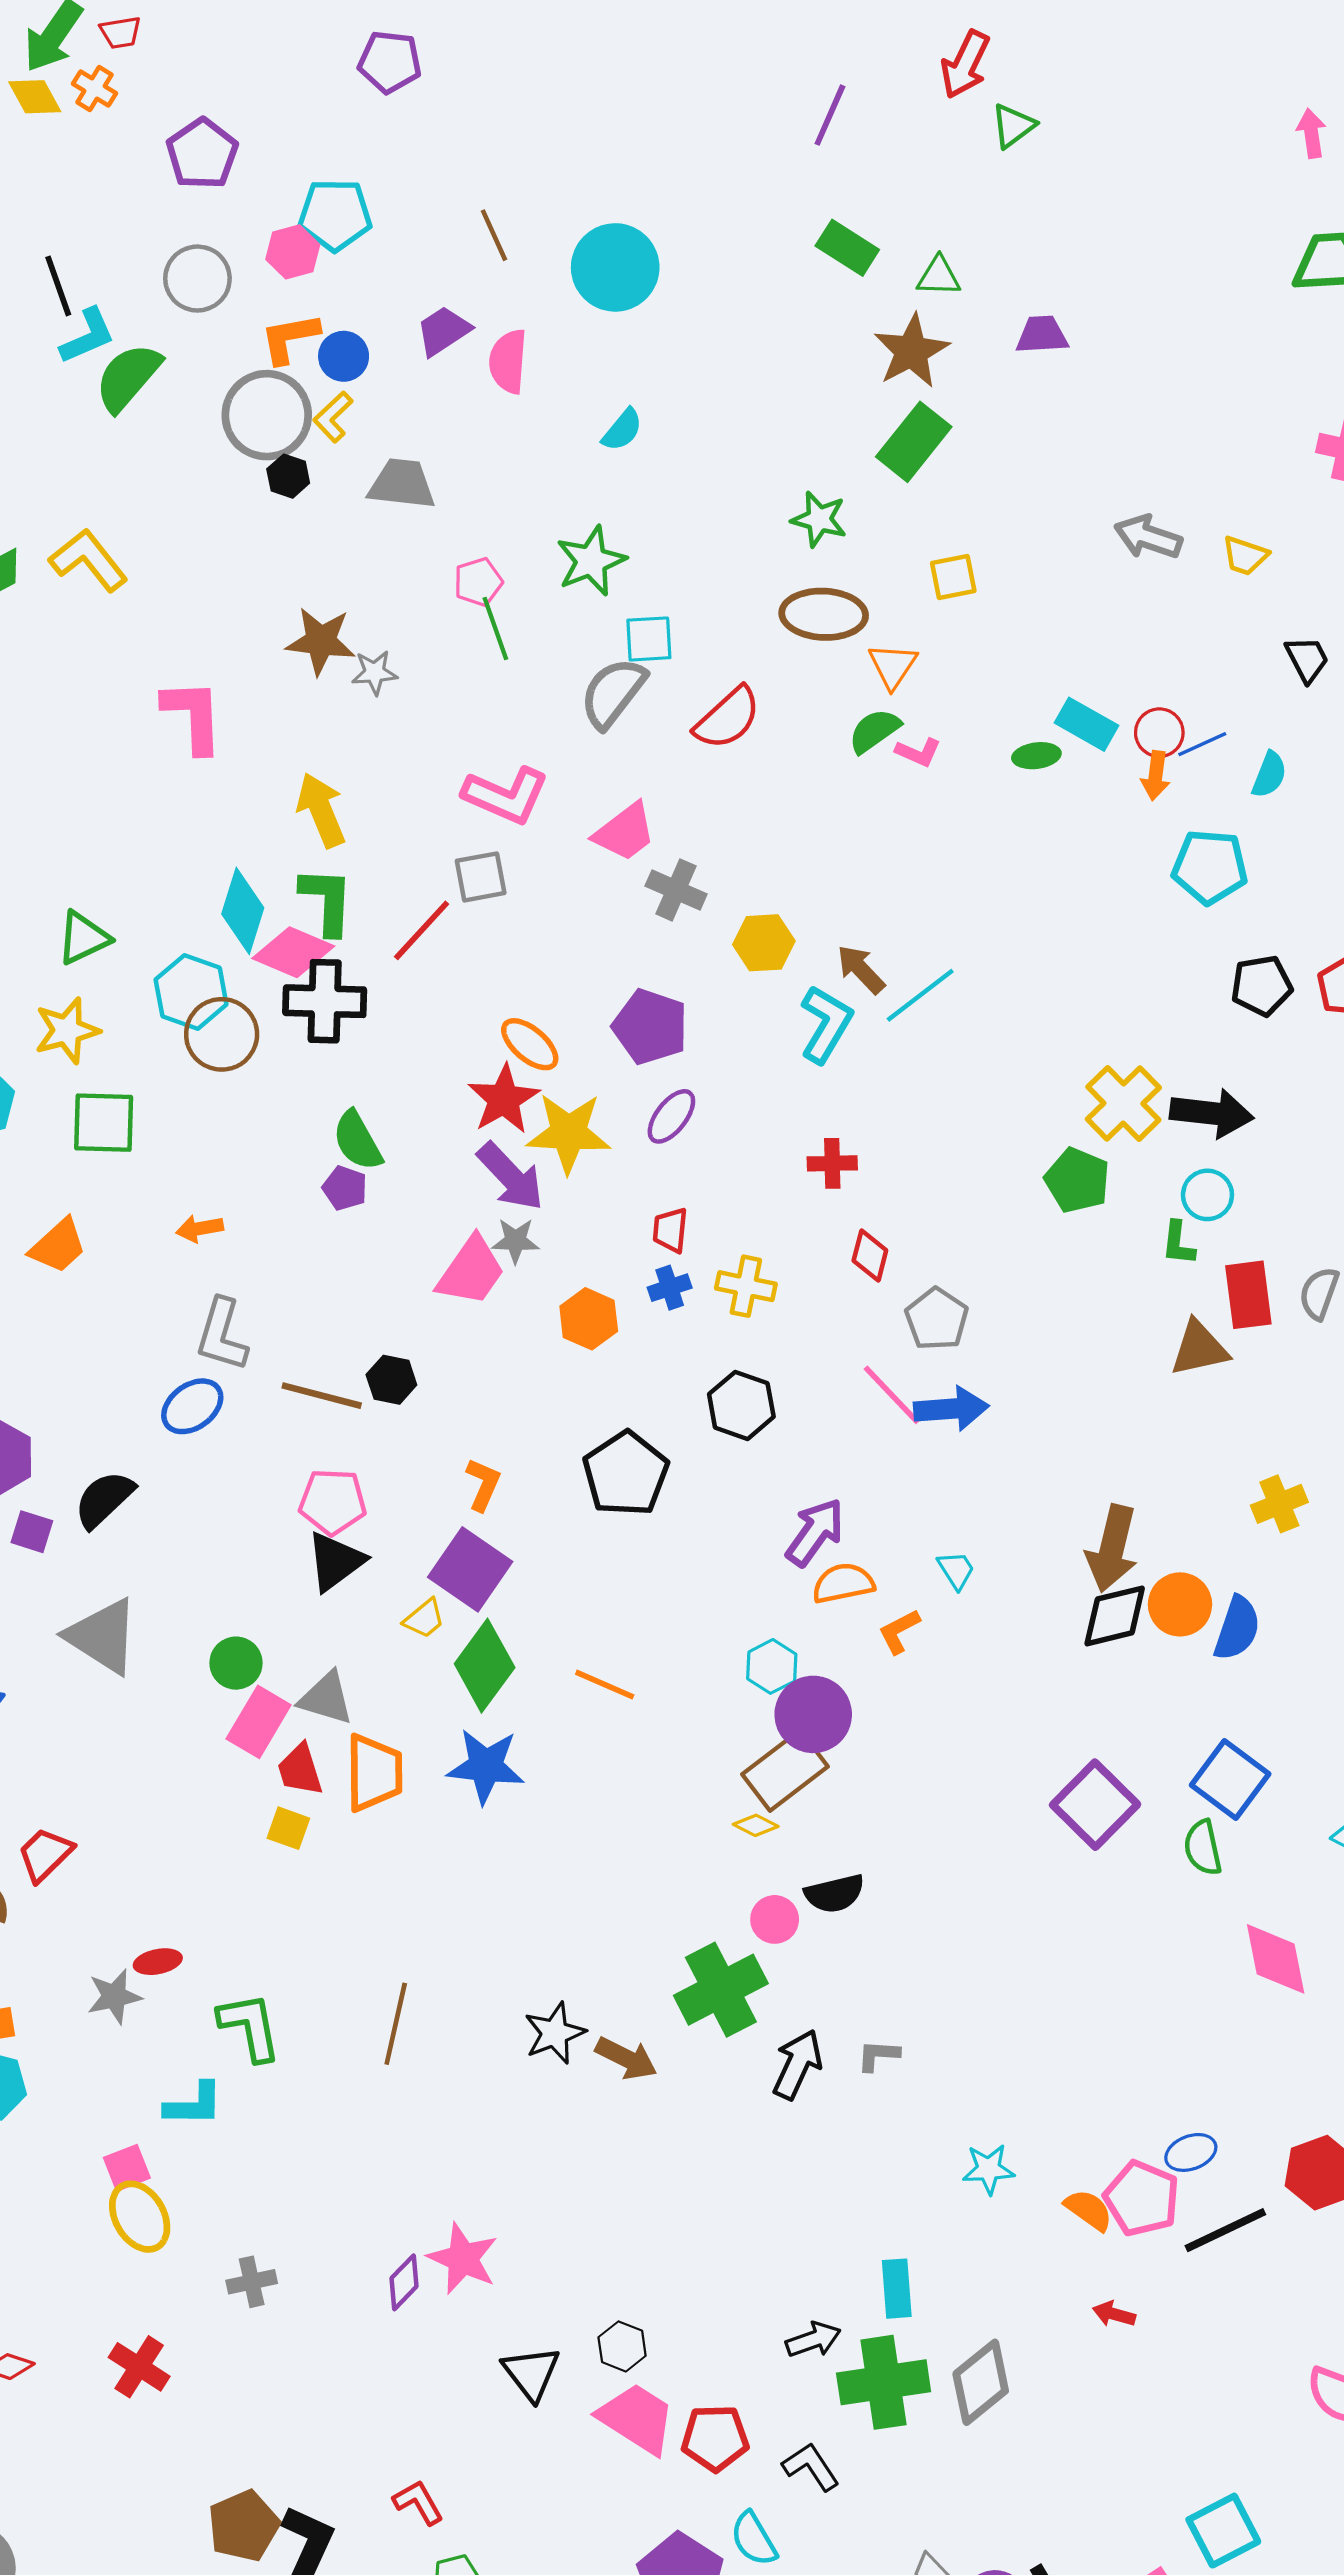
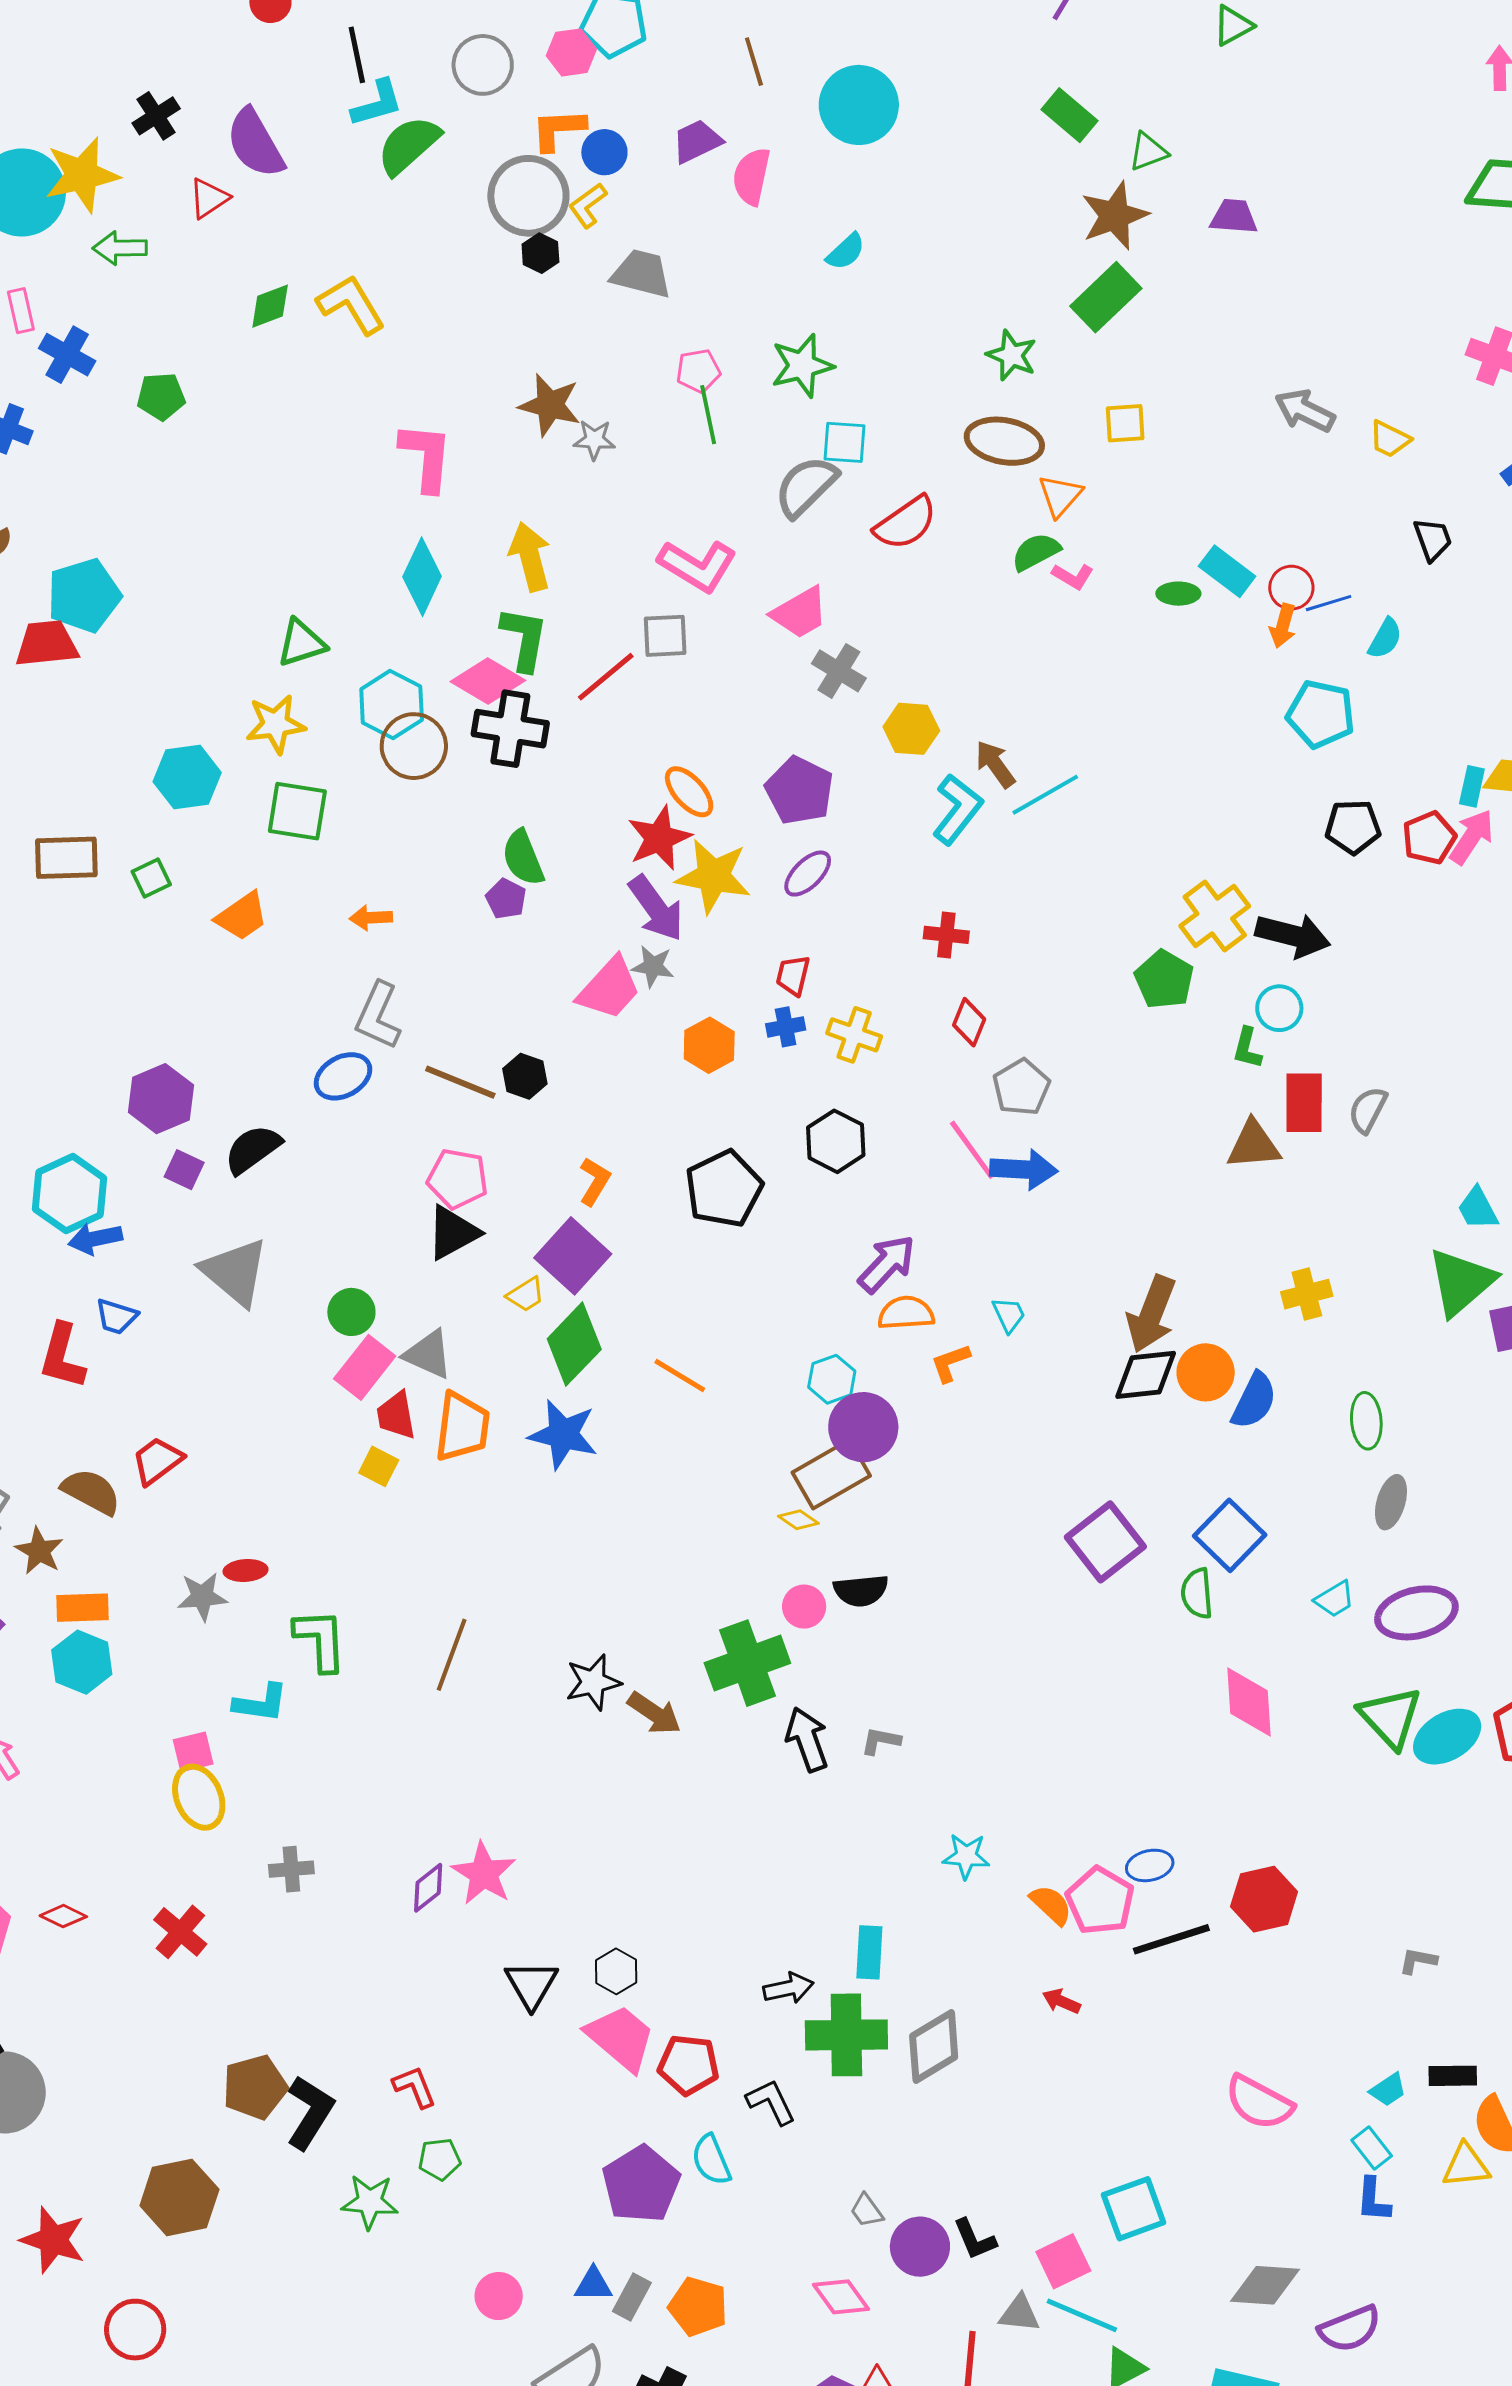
green triangle: (939, 276) -> (1148, 152), turned -30
cyan diamond: (243, 911) -> (422, 577), moved
black arrow: (797, 2064) -> (807, 1739), turned -52

